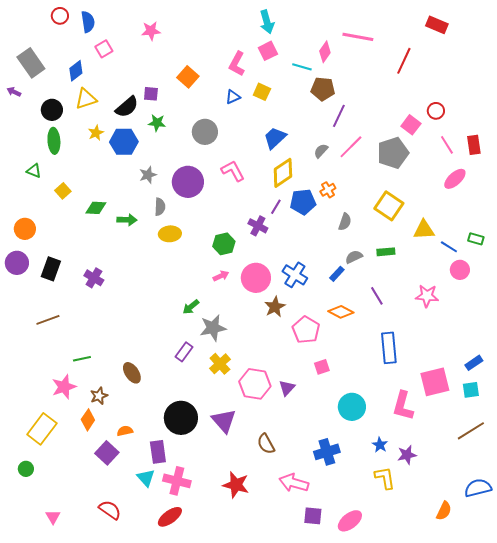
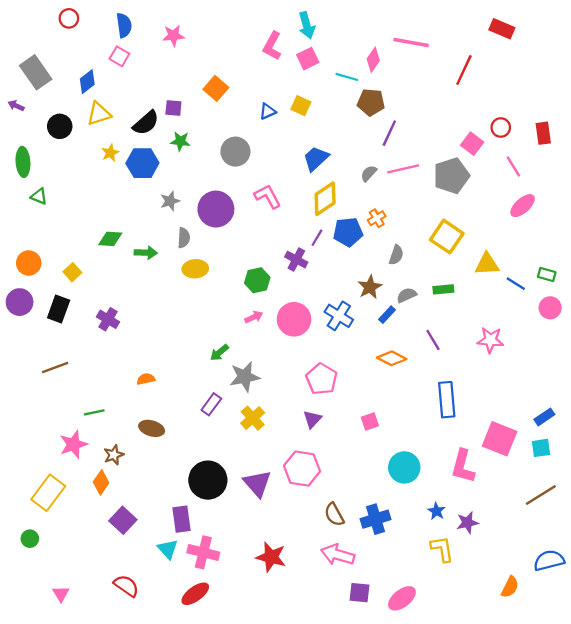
blue semicircle: (88, 22) -> (124, 25), moved
pink square: (104, 49) -> (119, 56), turned -30
pink L-shape: (237, 64) -> (272, 46), moved
green ellipse: (54, 141) -> (23, 162), moved
red rectangle: (474, 145) -> (543, 133), moved
pink line: (351, 147) -> (403, 169), turned 32
yellow square: (63, 191) -> (72, 272), moved
pink circle: (460, 270) -> (550, 308), moved
brown star: (275, 307) -> (370, 287), moved
pink pentagon: (306, 330) -> (322, 379), moved
brown ellipse: (132, 373) -> (152, 428), turned -40
pink square: (435, 382) -> (500, 439), turned 36
pink hexagon: (255, 384) -> (302, 469), moved
purple triangle: (287, 388) -> (312, 419), moved
orange semicircle: (125, 431) -> (146, 379), moved
brown semicircle: (266, 444) -> (334, 515), moved

